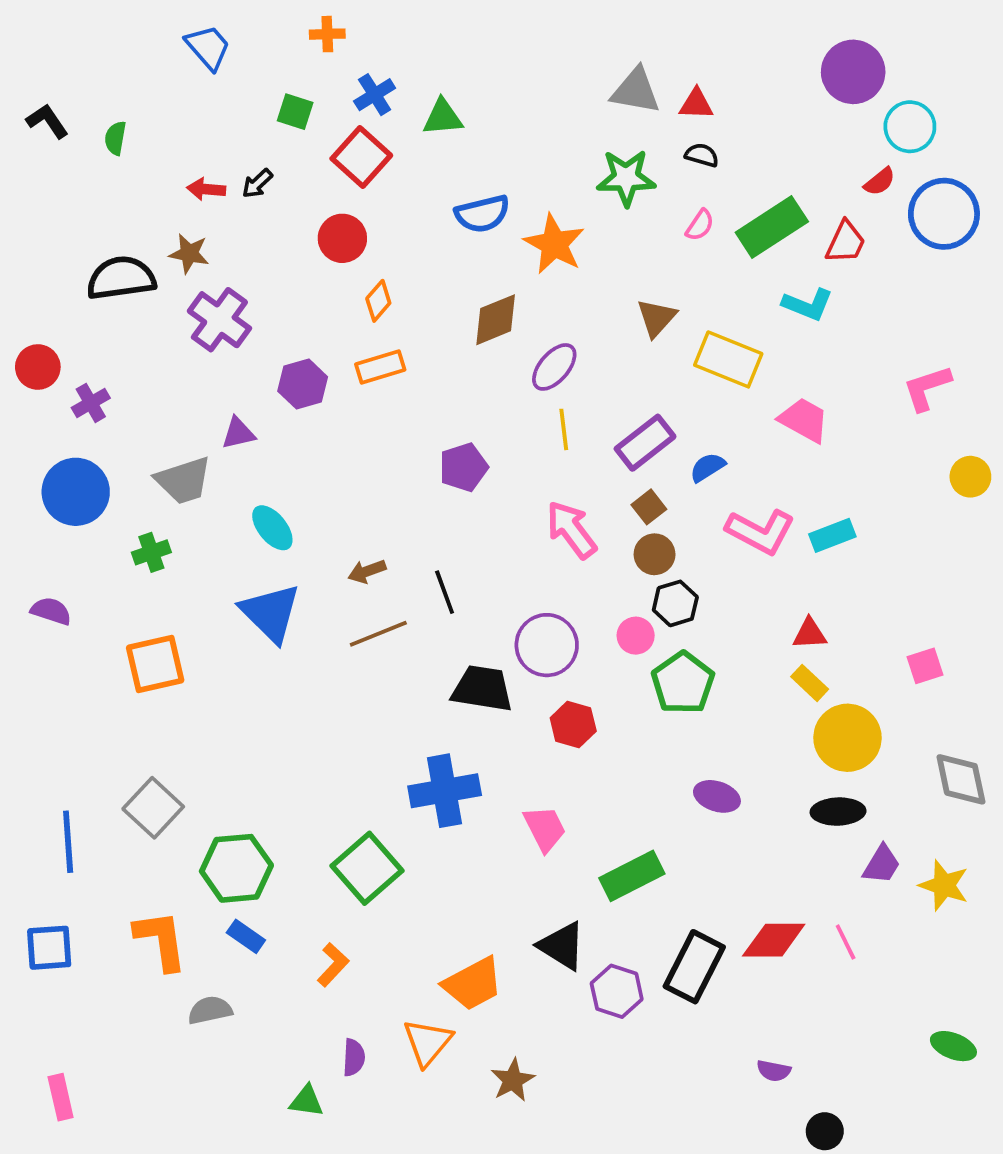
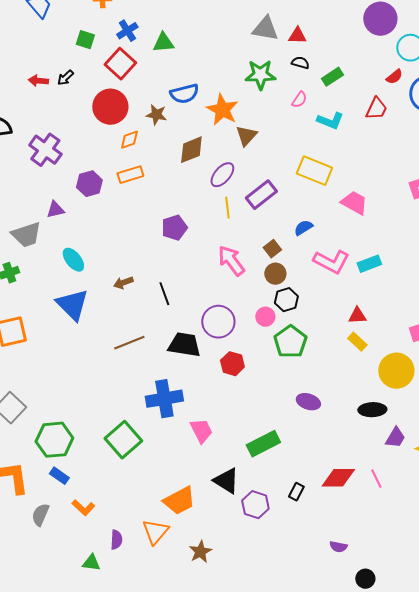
green rectangle: (772, 227) -> (332, 77), moved, size x0.6
red circle: (342, 238) -> (110, 107), size x1.4
brown star: (189, 253) -> (156, 115), moved
orange diamond: (378, 301) -> (129, 140), turned 30
cyan L-shape: (808, 305) -> (330, 121), moved
brown triangle: (656, 318) -> (246, 136), moved
purple rectangle: (645, 443) -> (261, 195), moved
brown line: (378, 634) -> (129, 343), moved
yellow circle: (847, 738) -> (396, 371), moved
pink trapezoid: (545, 829) -> (201, 431), moved
orange L-shape: (333, 965) -> (83, 508), moved, turned 90
black rectangle: (694, 967) -> (296, 492), size x0.5
gray semicircle: (210, 1010) -> (40, 515), turned -55

